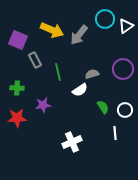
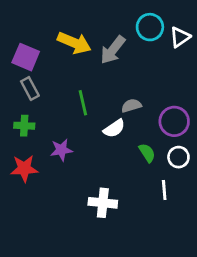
gray rectangle: (35, 60) -> (30, 89), moved
purple circle: (123, 69) -> (174, 121), moved
white cross: (72, 142) -> (103, 203), turned 30

